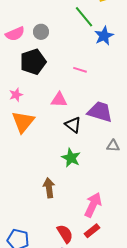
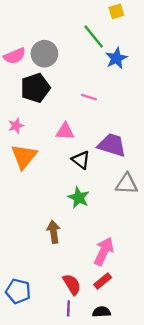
gray circle: (41, 32) -> (44, 54), size x1.5
gray triangle: (113, 146) -> (127, 184), size x1.5

